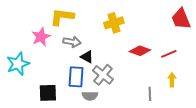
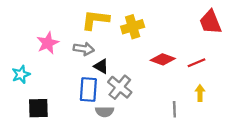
yellow L-shape: (62, 17) -> (95, 20), moved
cyan star: (18, 64) -> (21, 74), size x0.7
black square: (48, 93) -> (38, 108), moved

